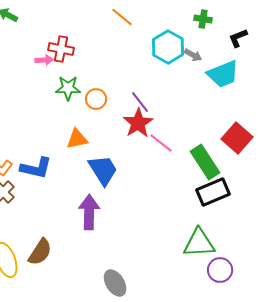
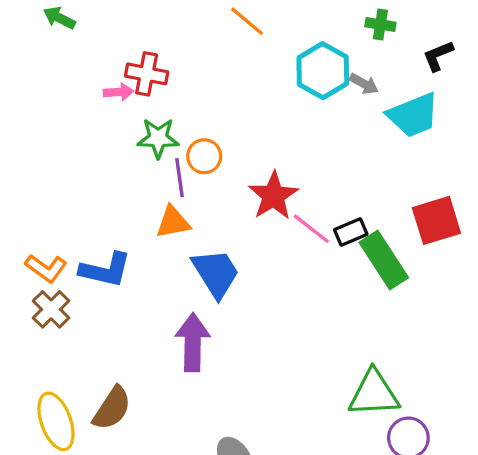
purple line: (140, 102) -> (180, 178), moved, turned 30
red square: (237, 138) -> (436, 220), turned 32
black rectangle: (213, 192) -> (351, 232), moved, size x0.6

